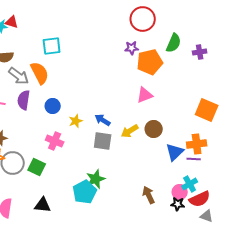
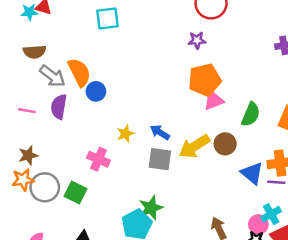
green semicircle: (174, 43) -> (251, 114), moved
cyan square: (52, 46) -> (107, 19), moved
orange pentagon: (150, 62) -> (205, 80), moved
blue circle: (53, 106) -> (96, 91), moved
yellow arrow: (130, 131) -> (194, 146), size x1.4
blue triangle: (175, 152) -> (252, 173), turned -36

